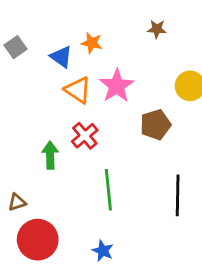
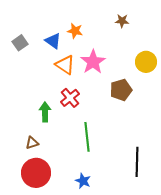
gray square: (16, 47) -> (20, 43), moved
black line: (178, 195) -> (137, 162), moved
brown triangle: (17, 202) -> (32, 143), moved

